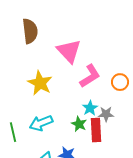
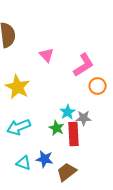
pink triangle: (69, 51) -> (47, 55), size x0.6
pink L-shape: (90, 76) -> (84, 65), moved

